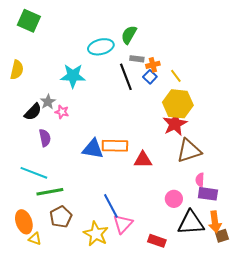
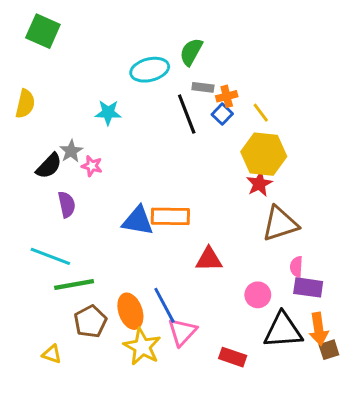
cyan star: (73, 76) -> (108, 113), size x0.7
red star: (175, 124) -> (259, 184), size x0.7
red triangle: (143, 160) -> (209, 259), moved
orange ellipse: (24, 222) -> (130, 311), moved

